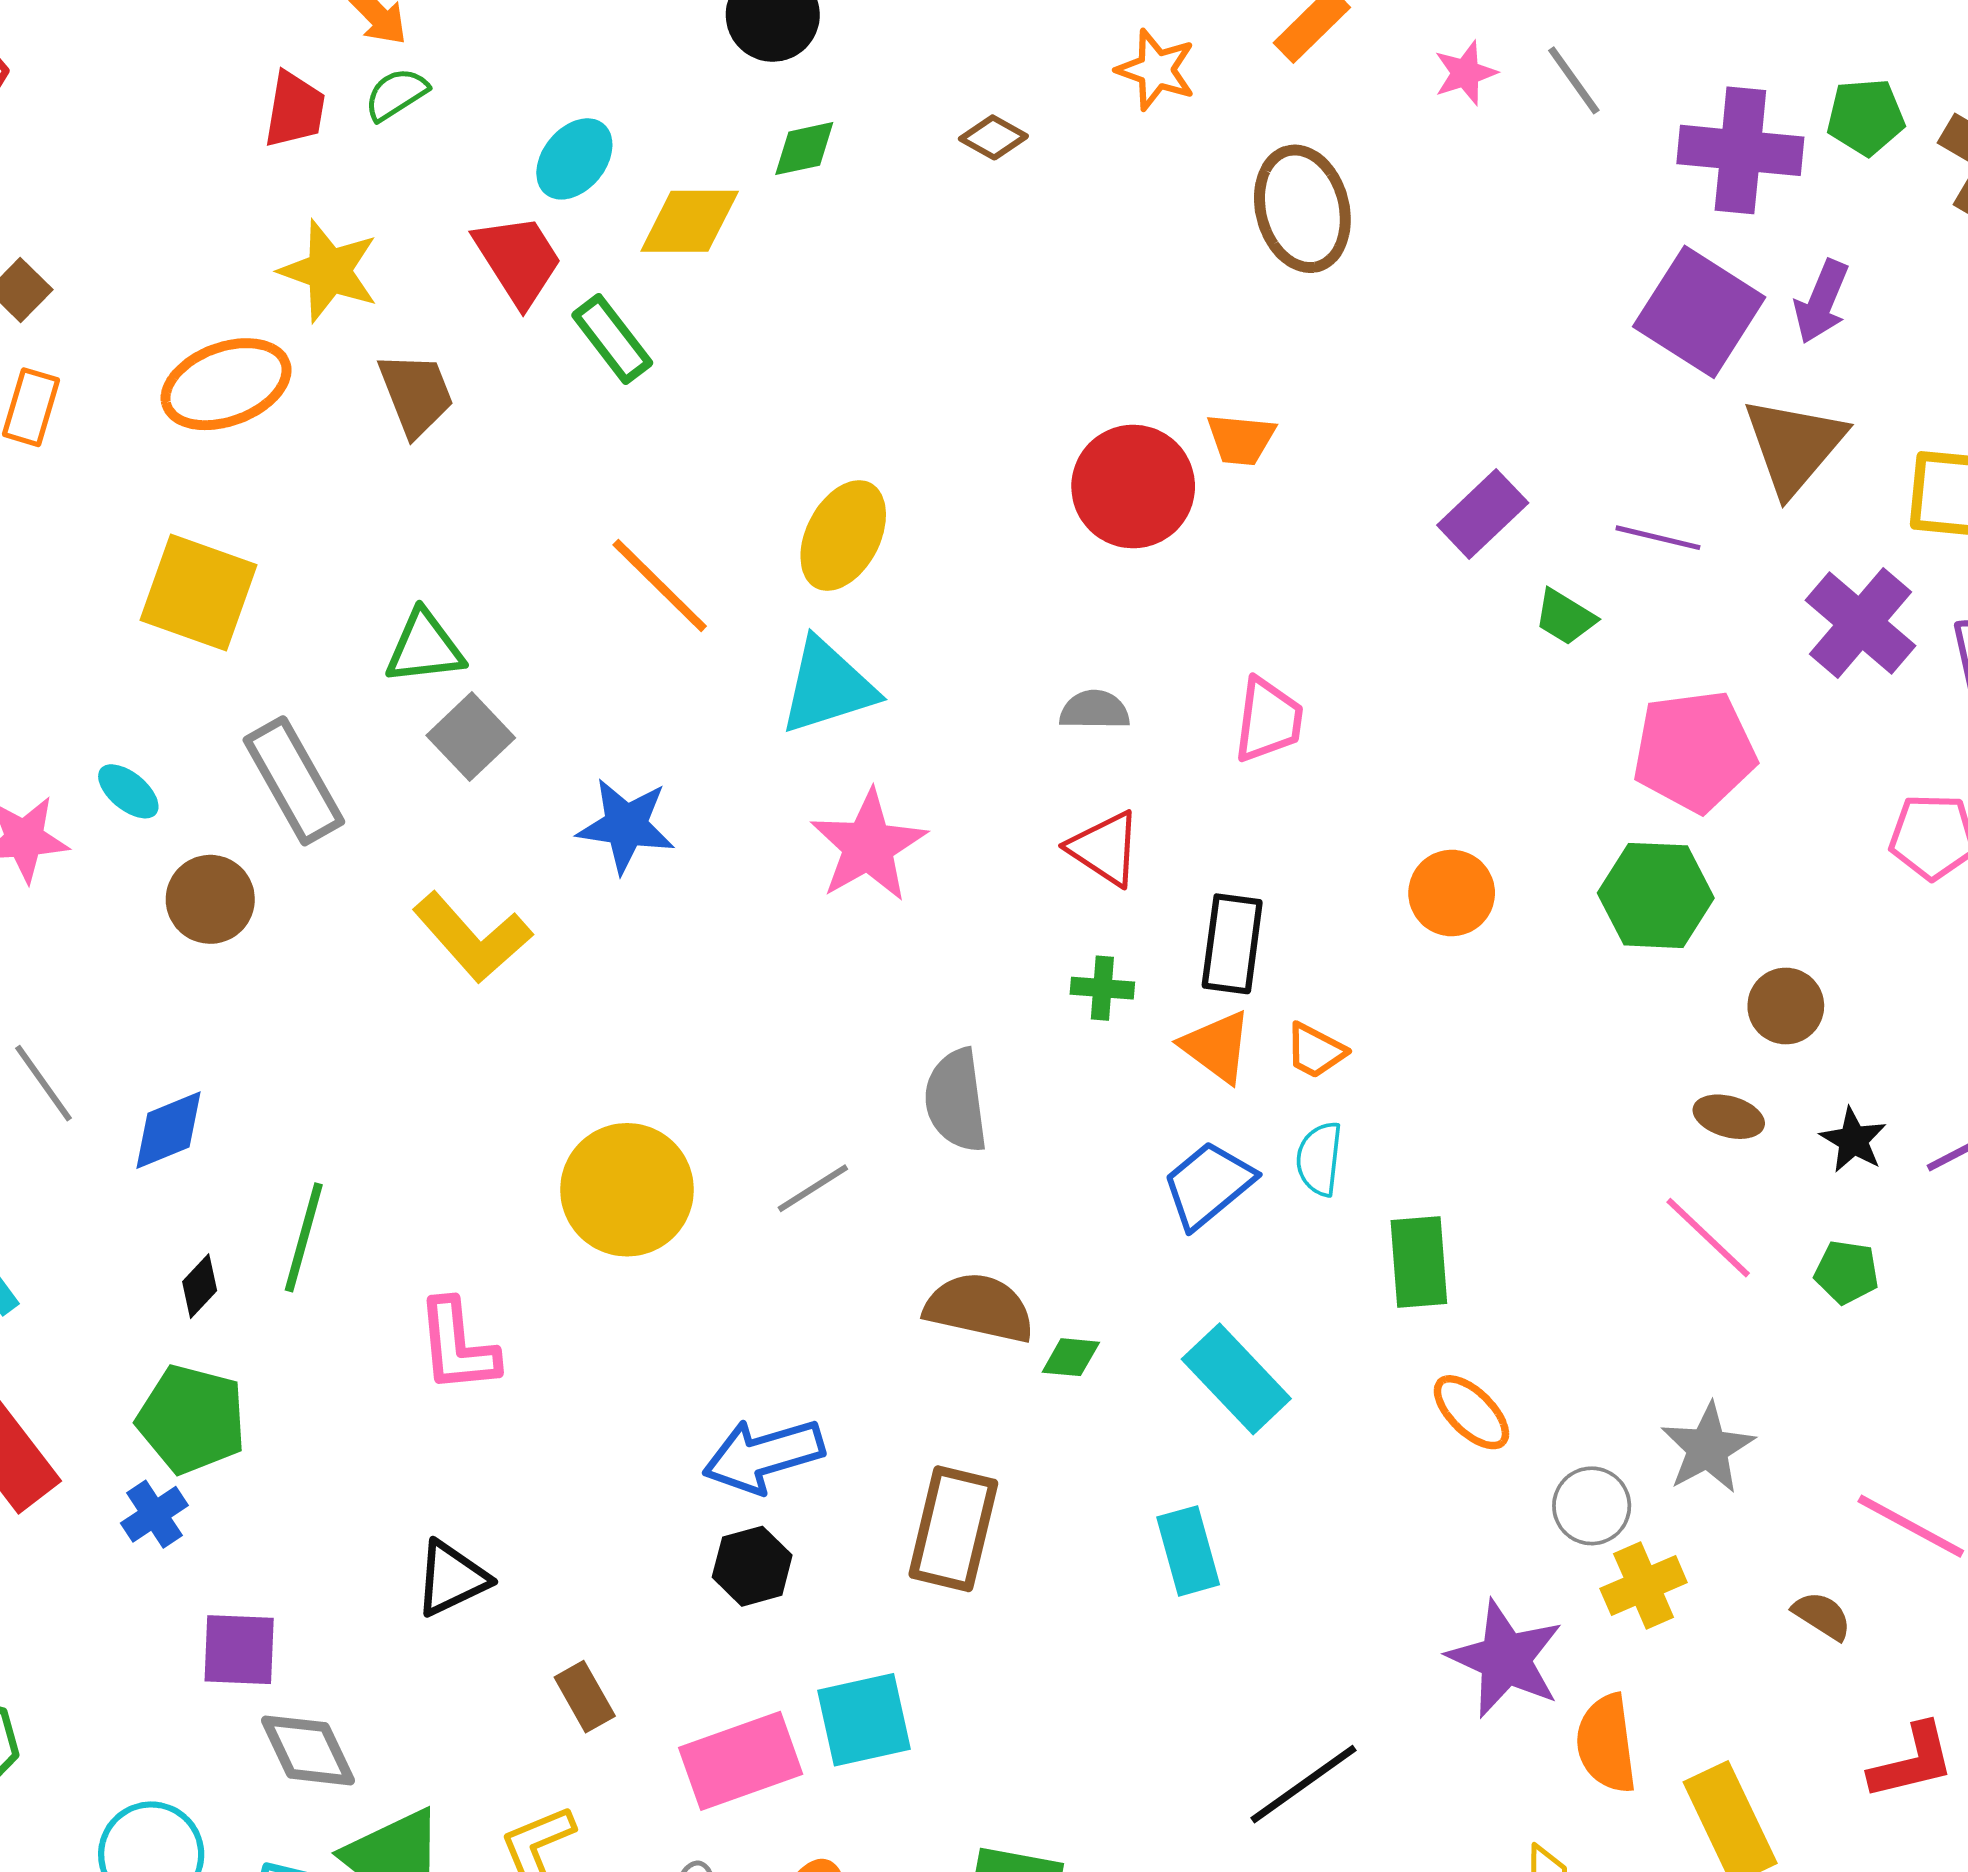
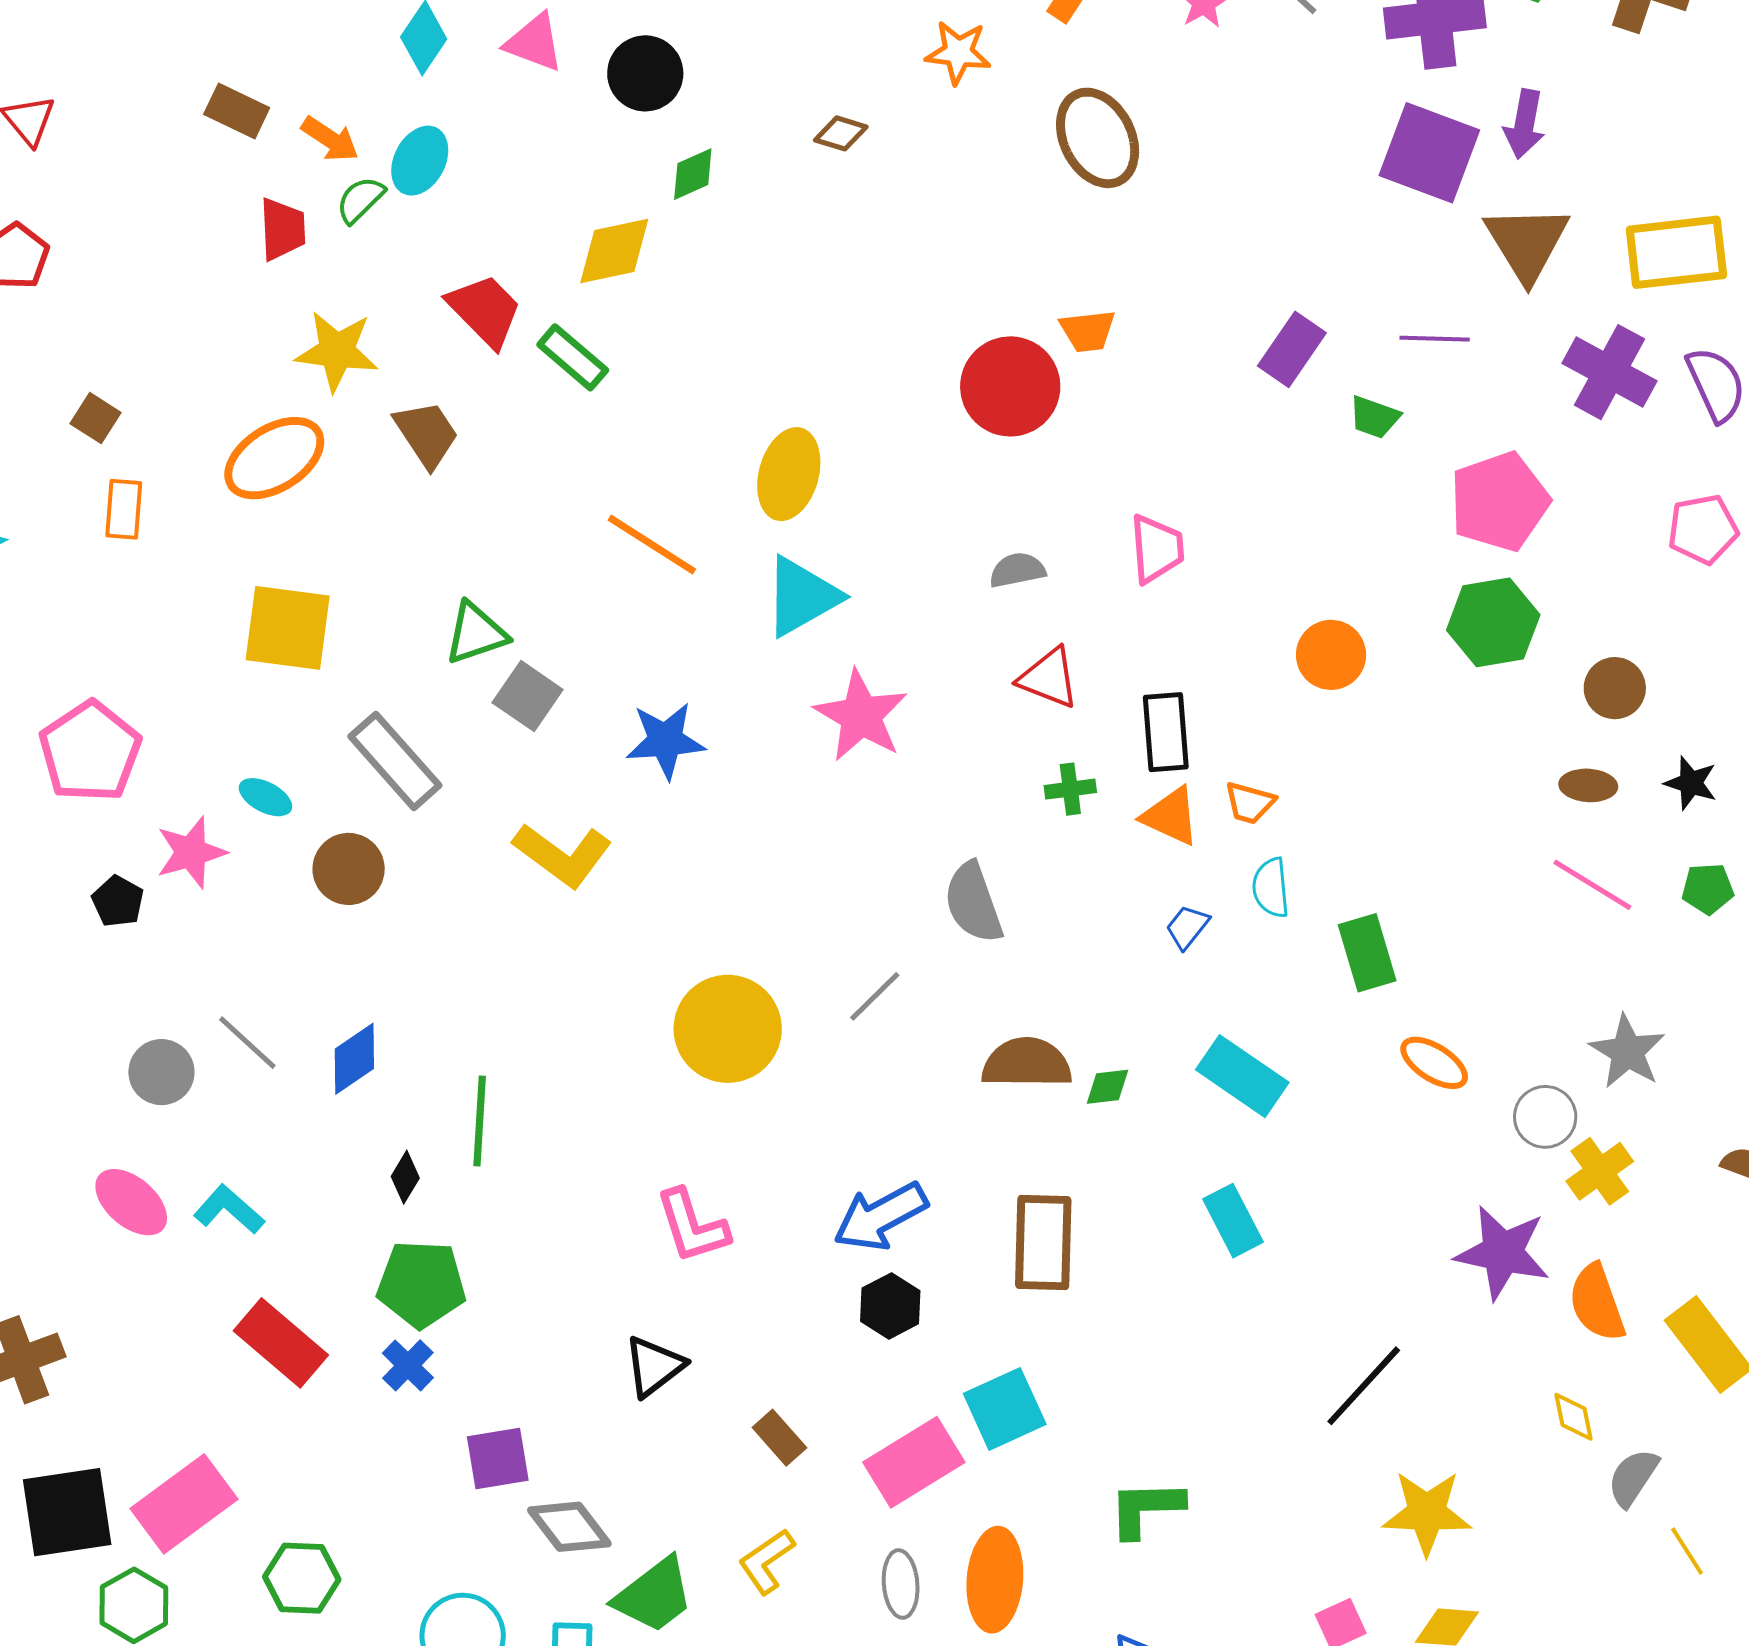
cyan ellipse: (574, 159) -> (420, 161), moved
blue trapezoid: (1208, 1185) -> (1187, 927), size x0.6
pink L-shape: (457, 1346) -> (692, 1226), moved

